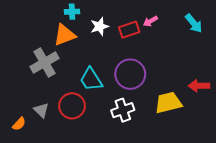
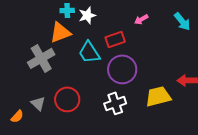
white star: (100, 26) -> (87, 15), moved
red rectangle: (129, 30) -> (115, 39), moved
cyan trapezoid: (91, 79) -> (89, 52), moved

